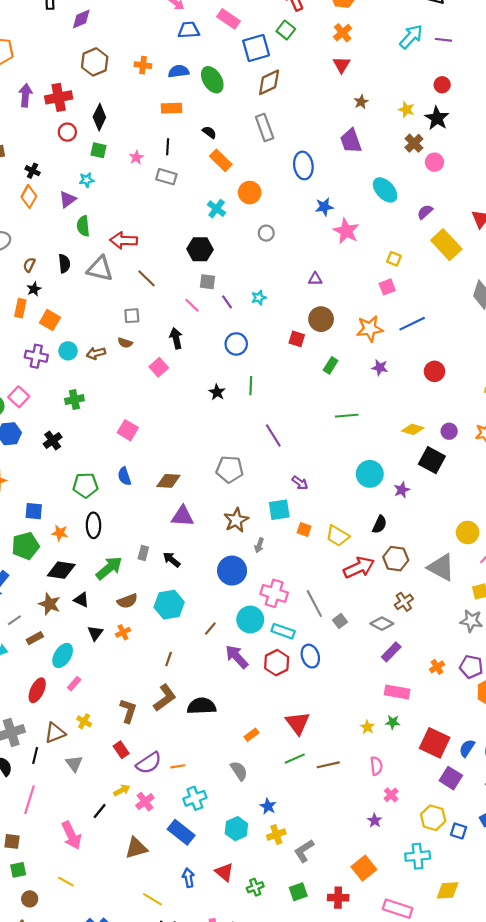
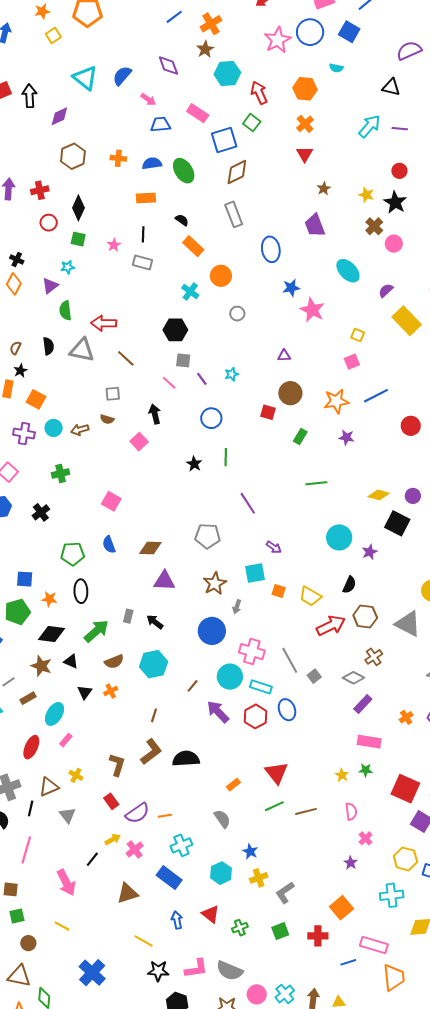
red cross: (59, 97) -> (40, 190), size x0.7
red circle: (434, 371) -> (411, 426), moved

